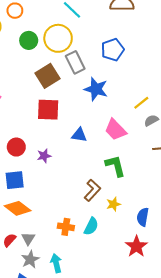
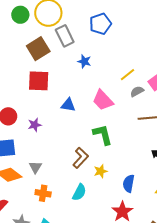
blue star: (96, 89) -> (84, 61), size x0.6
orange cross: (66, 227) -> (43, 193), moved
gray triangle: (28, 239) -> (35, 167), moved

